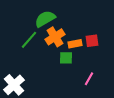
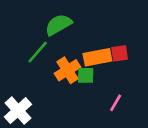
orange cross: (55, 37) -> (67, 70), moved
orange rectangle: (75, 44) -> (97, 57), size x1.5

